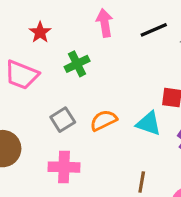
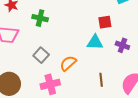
green cross: (77, 64) -> (40, 18), turned -35
orange semicircle: (104, 120) -> (68, 63), moved

